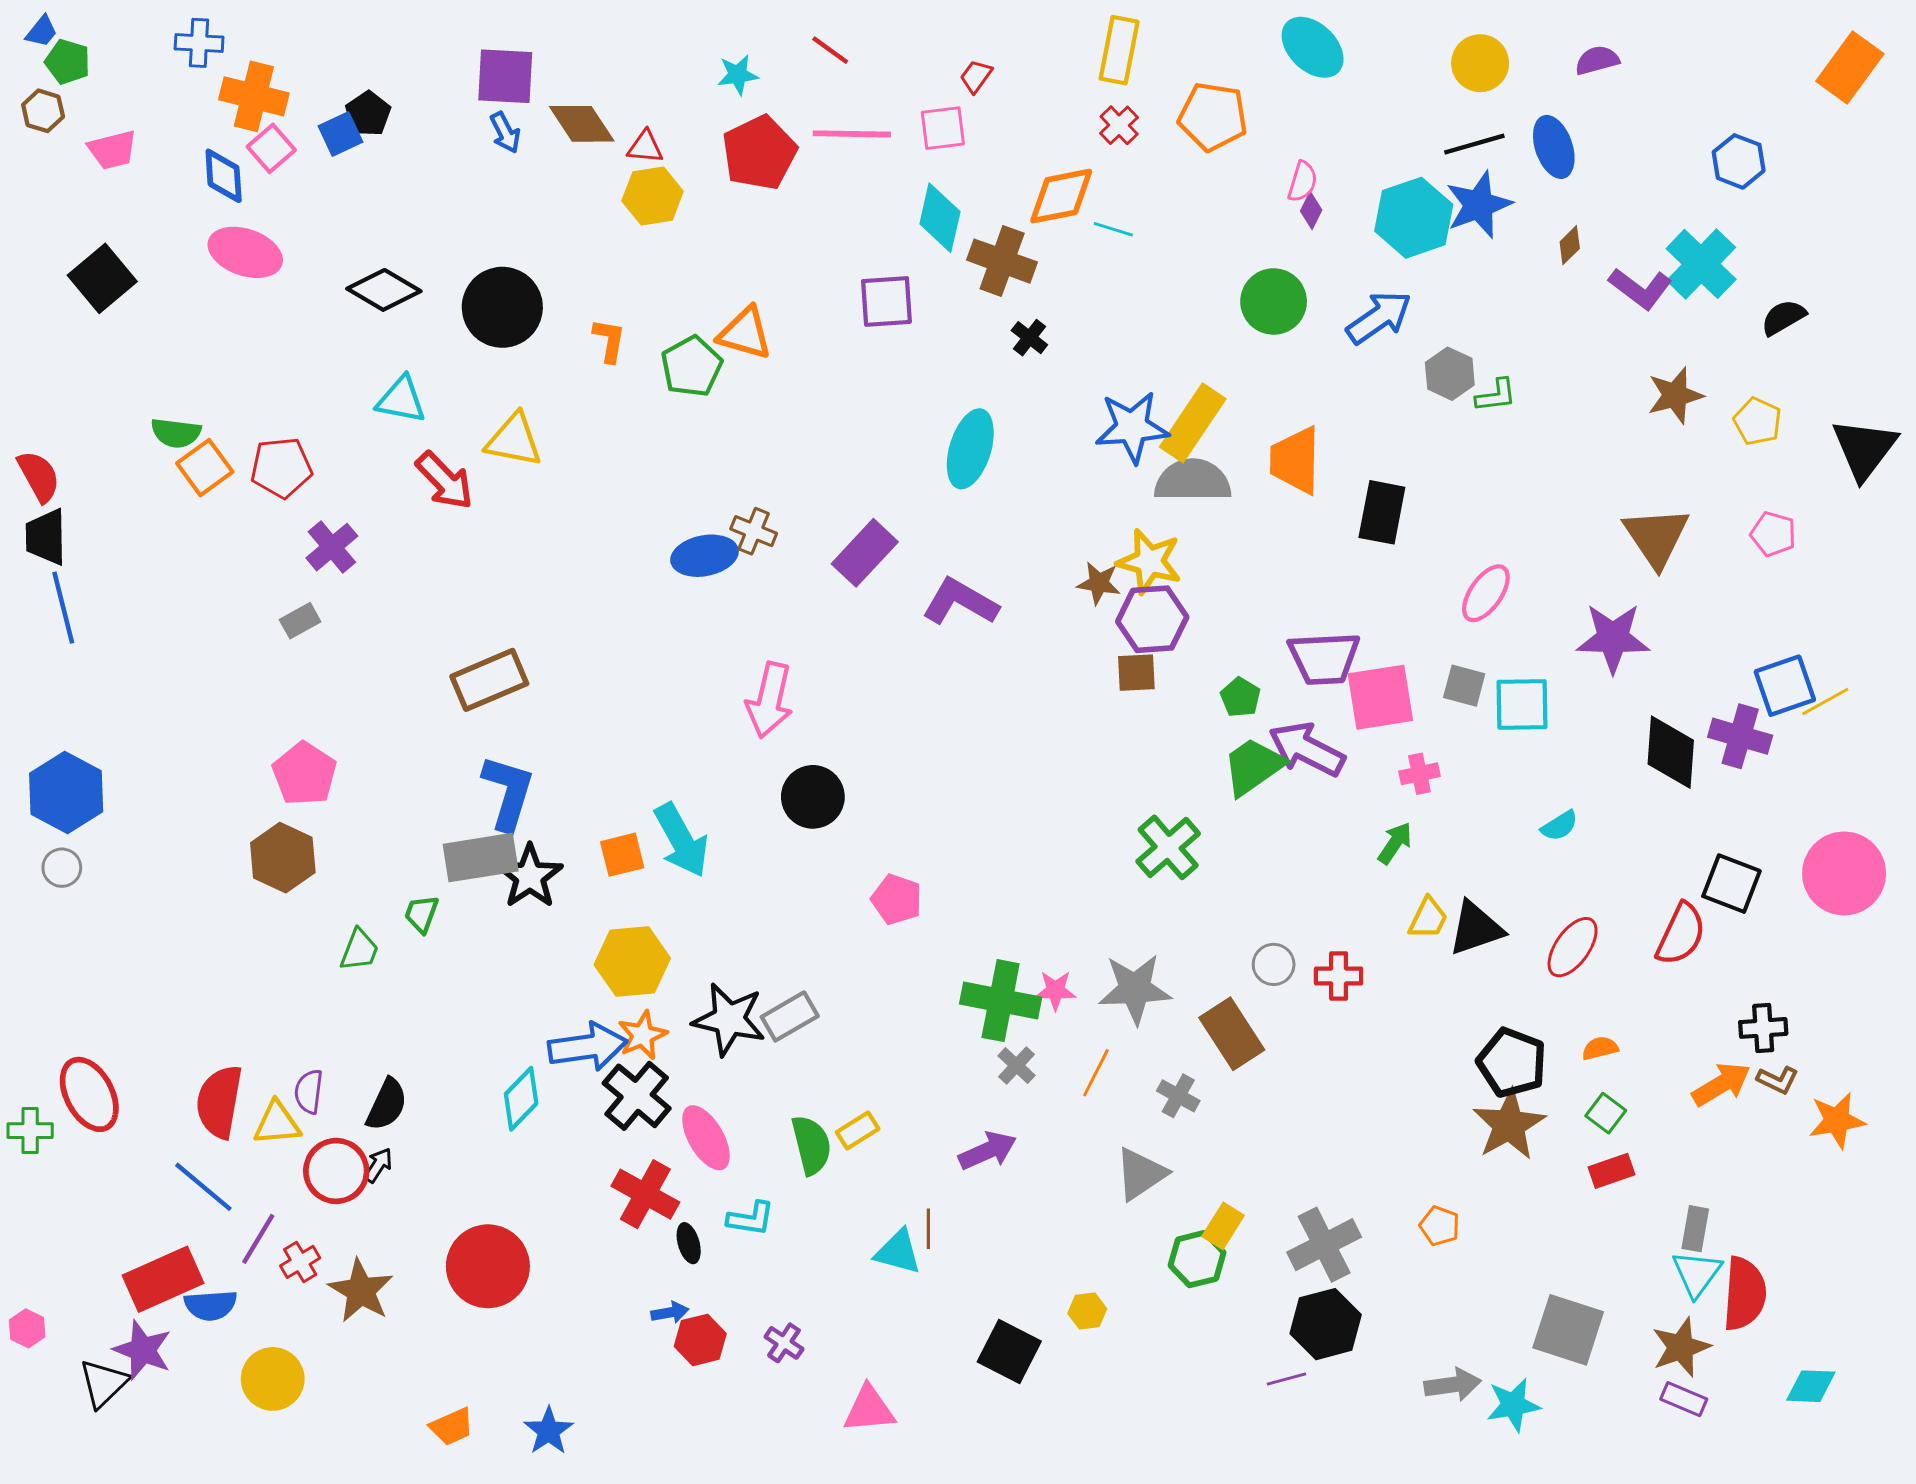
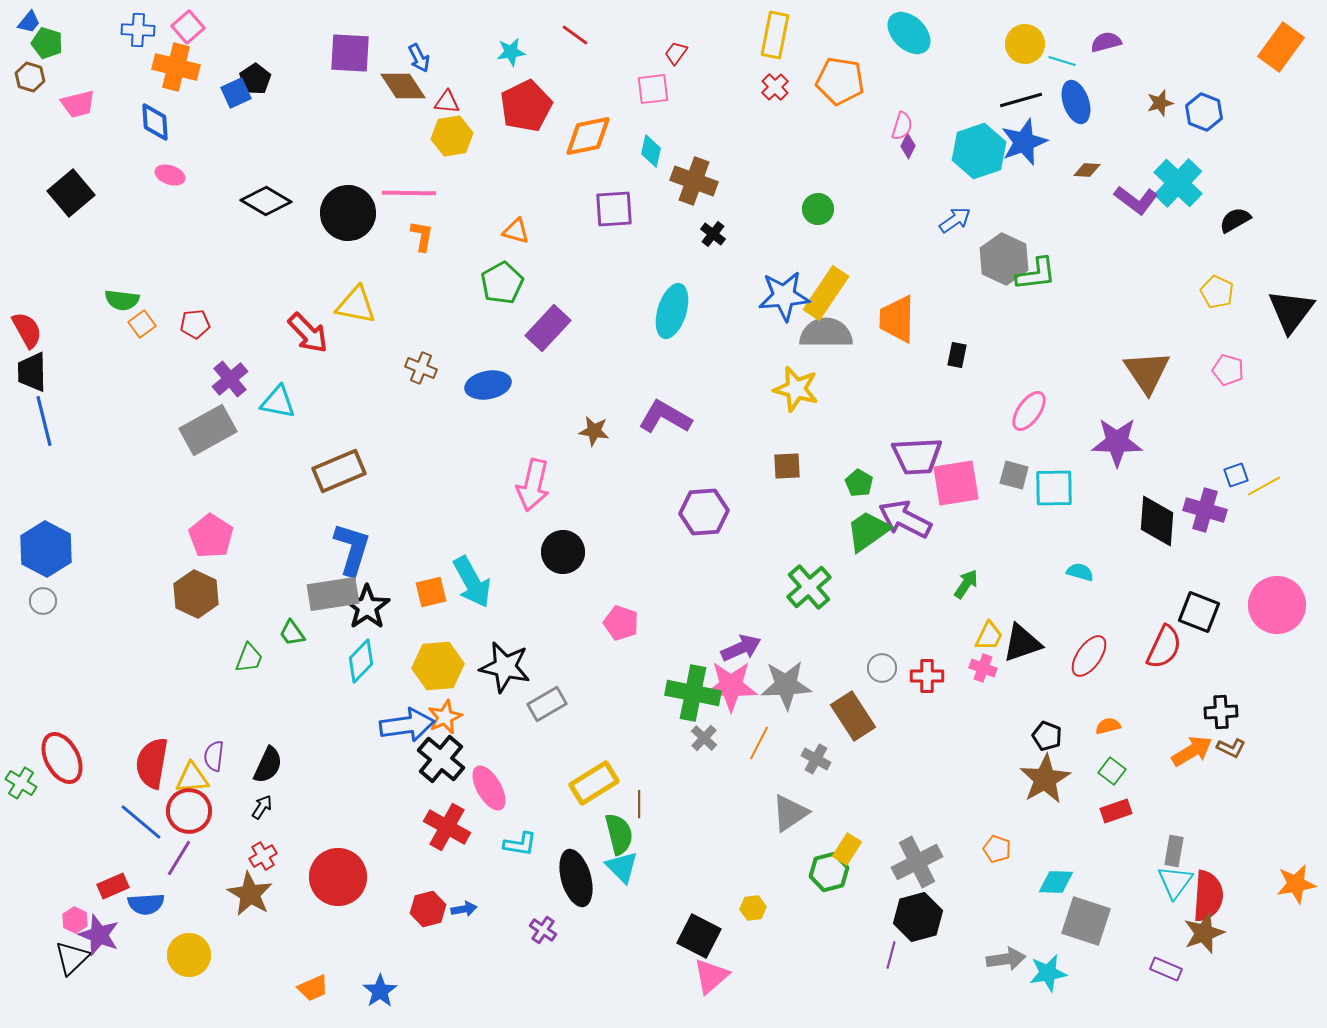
blue arrow: (505, 133) -> (419, 58), moved
pink line: (852, 134) -> (409, 193), moved
pink square: (271, 148) -> (188, 27), moved
orange diamond: (1061, 196) -> (588, 136), moved
cyan diamond: (940, 218) -> (651, 151), size x0.7
cyan line: (1113, 229) -> (1062, 61), moved
brown diamond: (1570, 245) -> (1087, 170), turned 48
pink ellipse: (245, 252) -> (170, 175), size x0.6
green circle: (1274, 301) -> (818, 209), moved, size x0.7
blue arrow: (1379, 317) -> (955, 220), size x0.7
orange triangle: (745, 333) -> (516, 231), size x0.7
green pentagon: (692, 366) -> (502, 283), moved
gray hexagon: (1450, 374) -> (1004, 259), size x1.4
green L-shape: (1496, 395) -> (1036, 274), size x1.4
brown star: (1675, 395) -> (1160, 103), moved, size x0.7
cyan triangle: (401, 400) -> (278, 402), moved
orange square: (205, 468) -> (142, 324), size x0.7
red pentagon: (281, 468) -> (195, 324), size x0.7
black rectangle: (1382, 512) -> (957, 355), size x0.6
brown cross: (754, 531) -> (421, 368), moved
purple rectangle: (865, 553) -> (548, 328), moved
brown star: (1099, 583) -> (594, 431), moved
purple hexagon: (1152, 619) -> (704, 512), moved
gray rectangle: (300, 621) -> (208, 430), size x2.0
blue square: (1785, 686) -> (1236, 475), size x0.6
pink cross: (1419, 774) -> (983, 668), moved, turned 32
cyan semicircle: (1560, 826) -> (1080, 572), turned -132
green trapezoid: (421, 914) -> (292, 633), turned -56
pink star: (1055, 990) -> (731, 686), size x1.8
black star: (729, 1019) -> (505, 667), moved
black pentagon: (1512, 1063) -> (1047, 736), size x0.6
cyan diamond: (521, 1099) -> (361, 661), moved
orange star: (1837, 1120) -> (1296, 884), moved
green cross: (30, 1131) -> (21, 783), turned 32
yellow rectangle: (858, 1131) -> (594, 783), size x1.6
green semicircle: (811, 1145) -> (619, 834), moved
purple arrow: (988, 1151) -> (741, 648), moved
red circle: (336, 1171) -> (189, 811), moved
brown line: (928, 1229) -> (639, 804), moved
black ellipse: (689, 1243) -> (576, 878), moved, size x2.0
cyan triangle: (898, 1252) -> (622, 867), turned 30
red cross: (300, 1262) -> (263, 856), moved
red rectangle: (163, 1279) -> (113, 886), size x0.6
pink hexagon: (27, 1328) -> (75, 920), moved
red hexagon: (700, 1340) -> (428, 909), moved
brown star: (1681, 1347) -> (1204, 933), moved
purple line: (1287, 1379) -> (891, 955), turned -60
cyan diamond: (1811, 1386) -> (1056, 882), moved
pink triangle: (869, 1409) -> (711, 976), moved, turned -36

